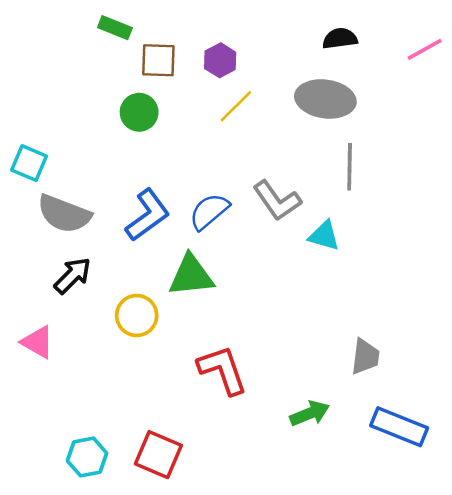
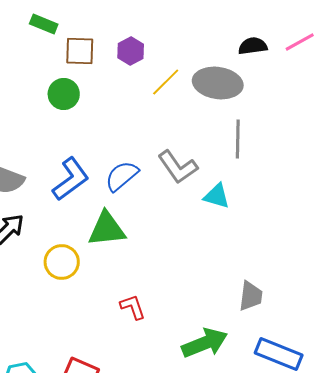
black semicircle: (340, 38) -> (253, 46), moved
yellow line: (236, 106) -> (166, 82), moved
red L-shape: (223, 370) -> (133, 307), size x0.6
green arrow: (310, 413) -> (205, 343), size x1.4

